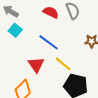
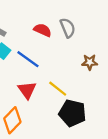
blue line: (49, 42) -> (28, 59), moved

